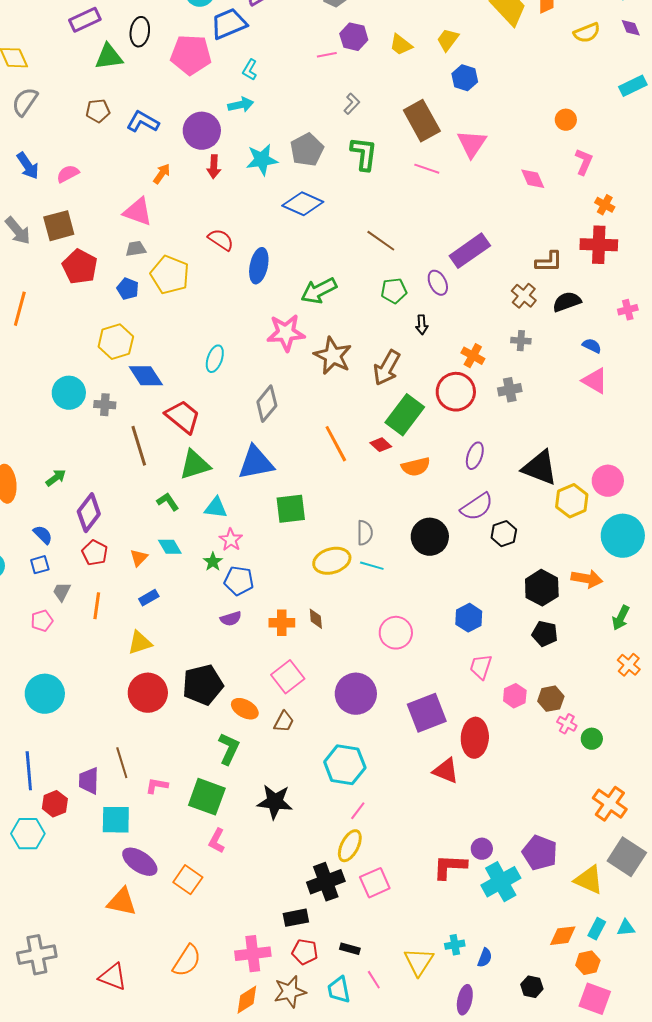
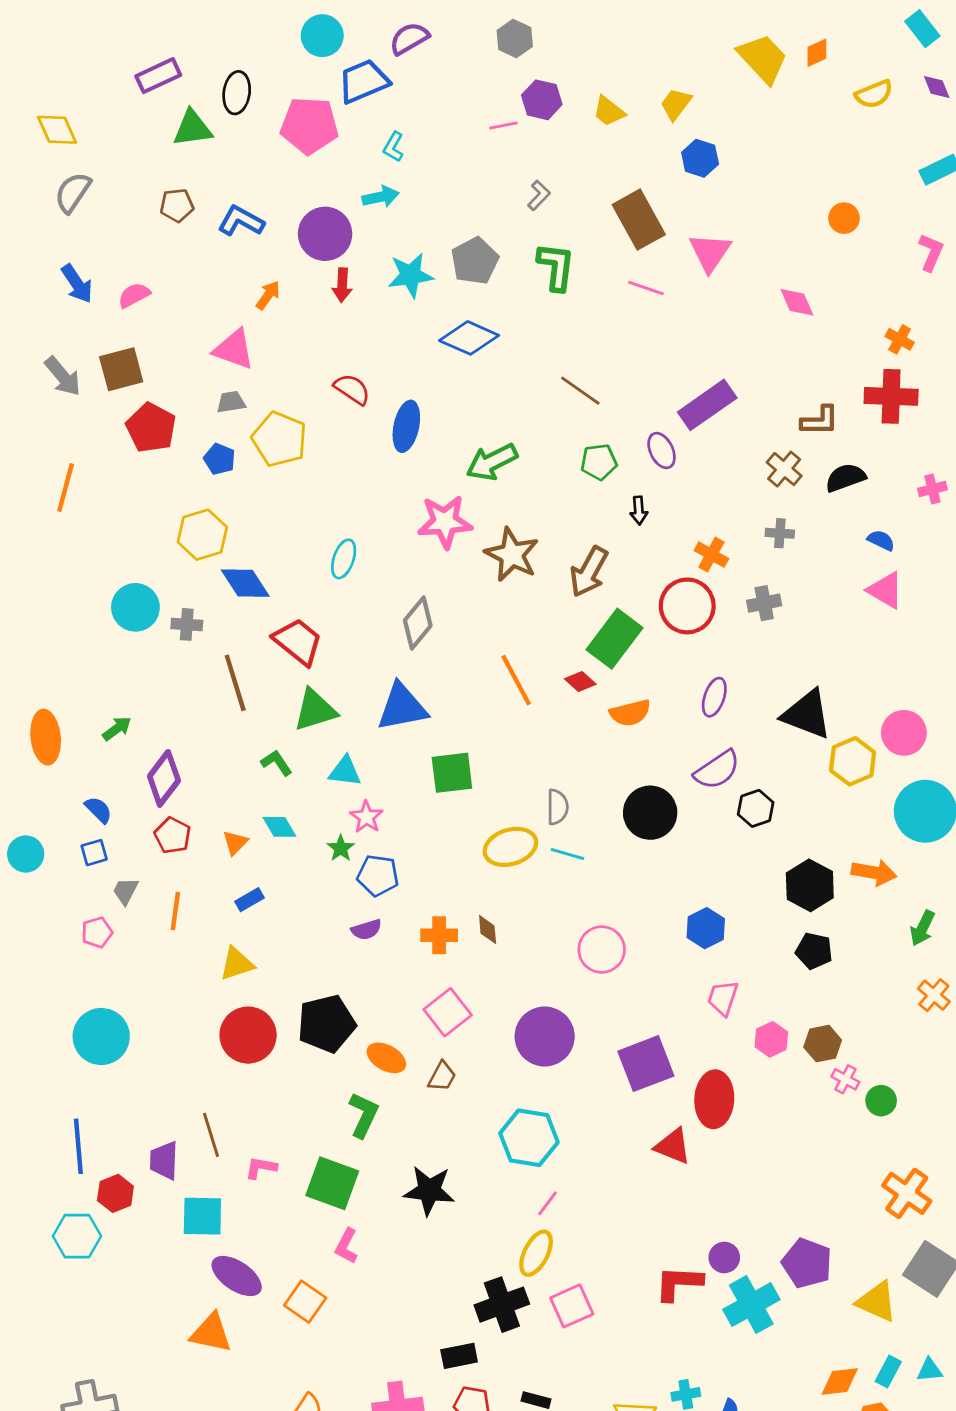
pink L-shape: (584, 162) -> (931, 252), moved

